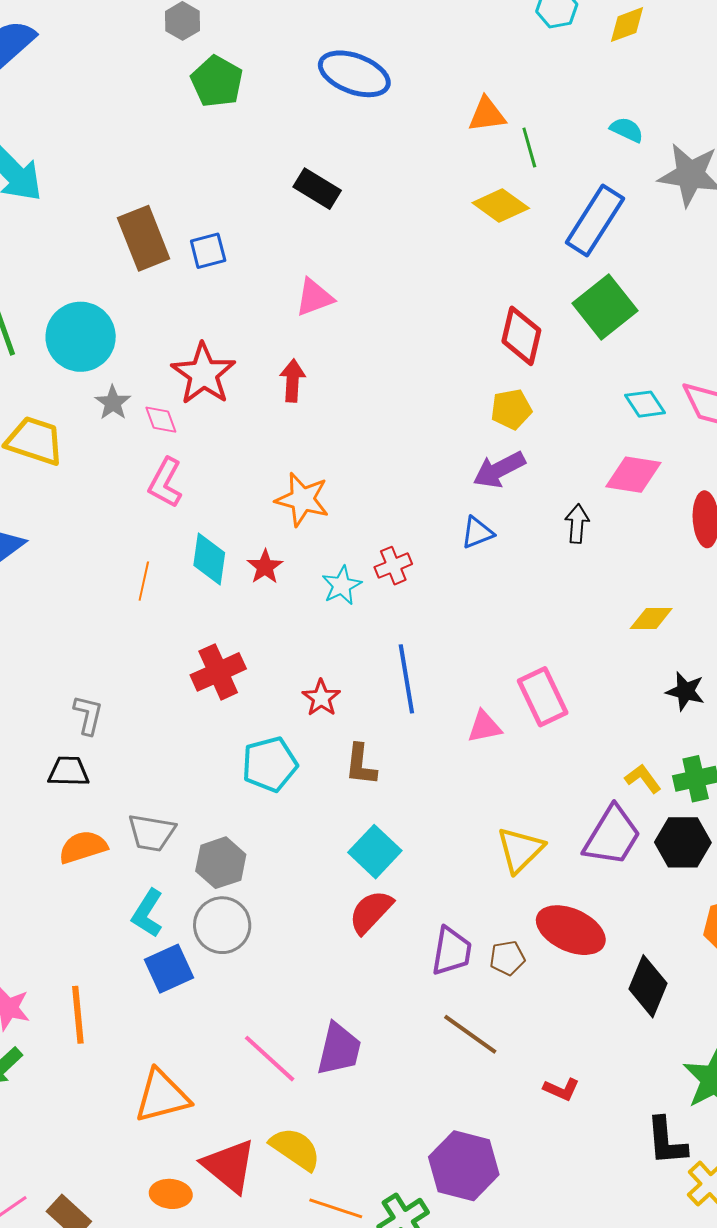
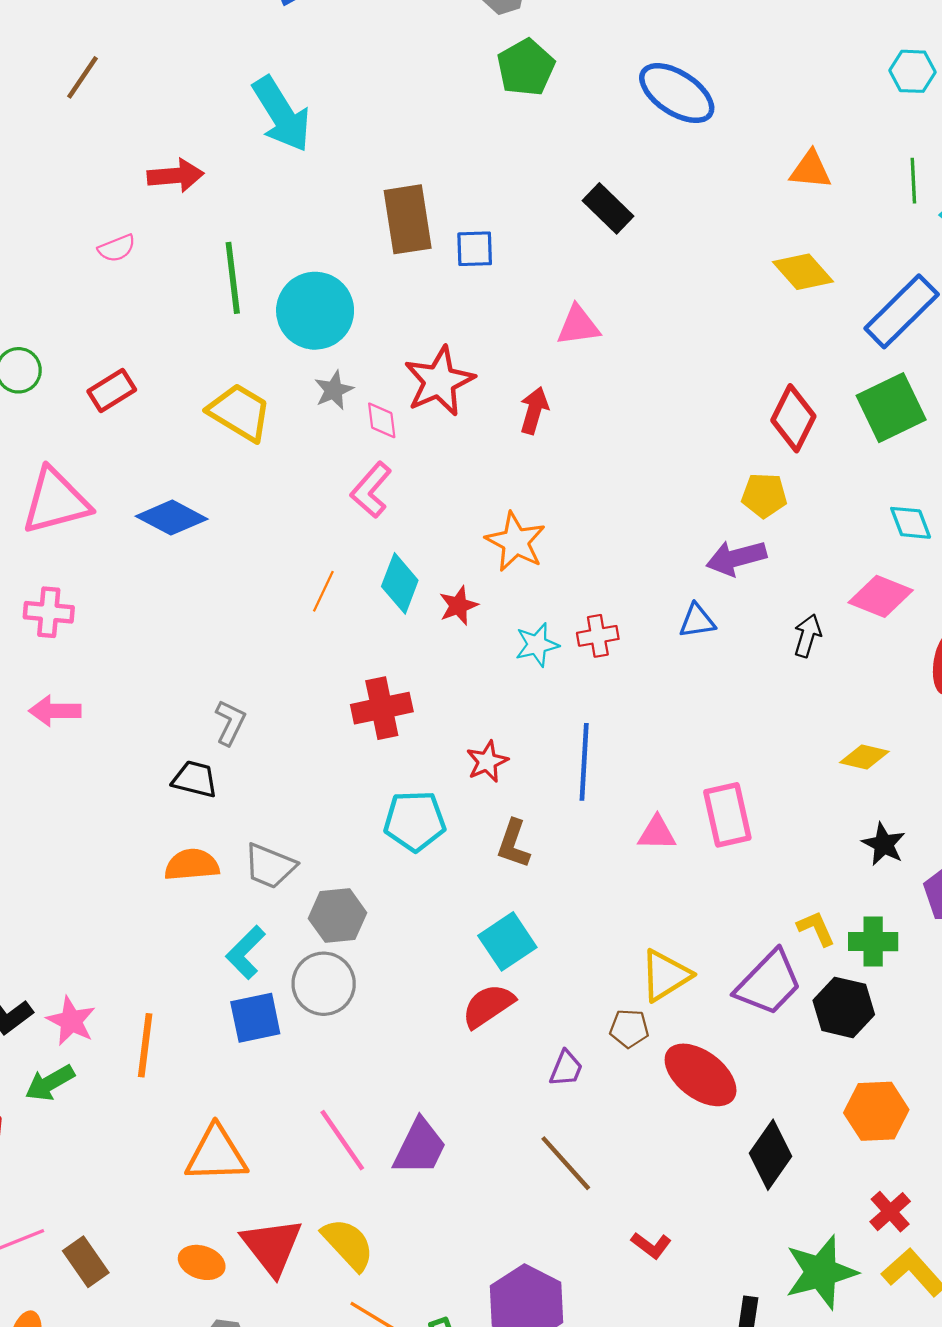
green line: (529, 148) -> (913, 181), moved
purple trapezoid: (452, 951) -> (566, 1068), size x0.7
brown pentagon: (507, 958) -> (629, 1028), moved

